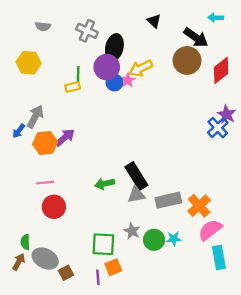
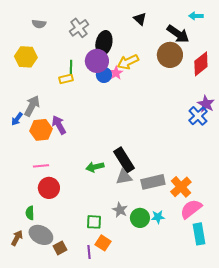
gray cross: (87, 31) -> (79, 28), turned 30
purple arrow: (65, 138) -> (59, 125), turned -78
green semicircle: (25, 242) -> (30, 213), moved
green square: (103, 244) -> (94, 222), size x0.7
orange square: (113, 267) -> (103, 243), turned -35

